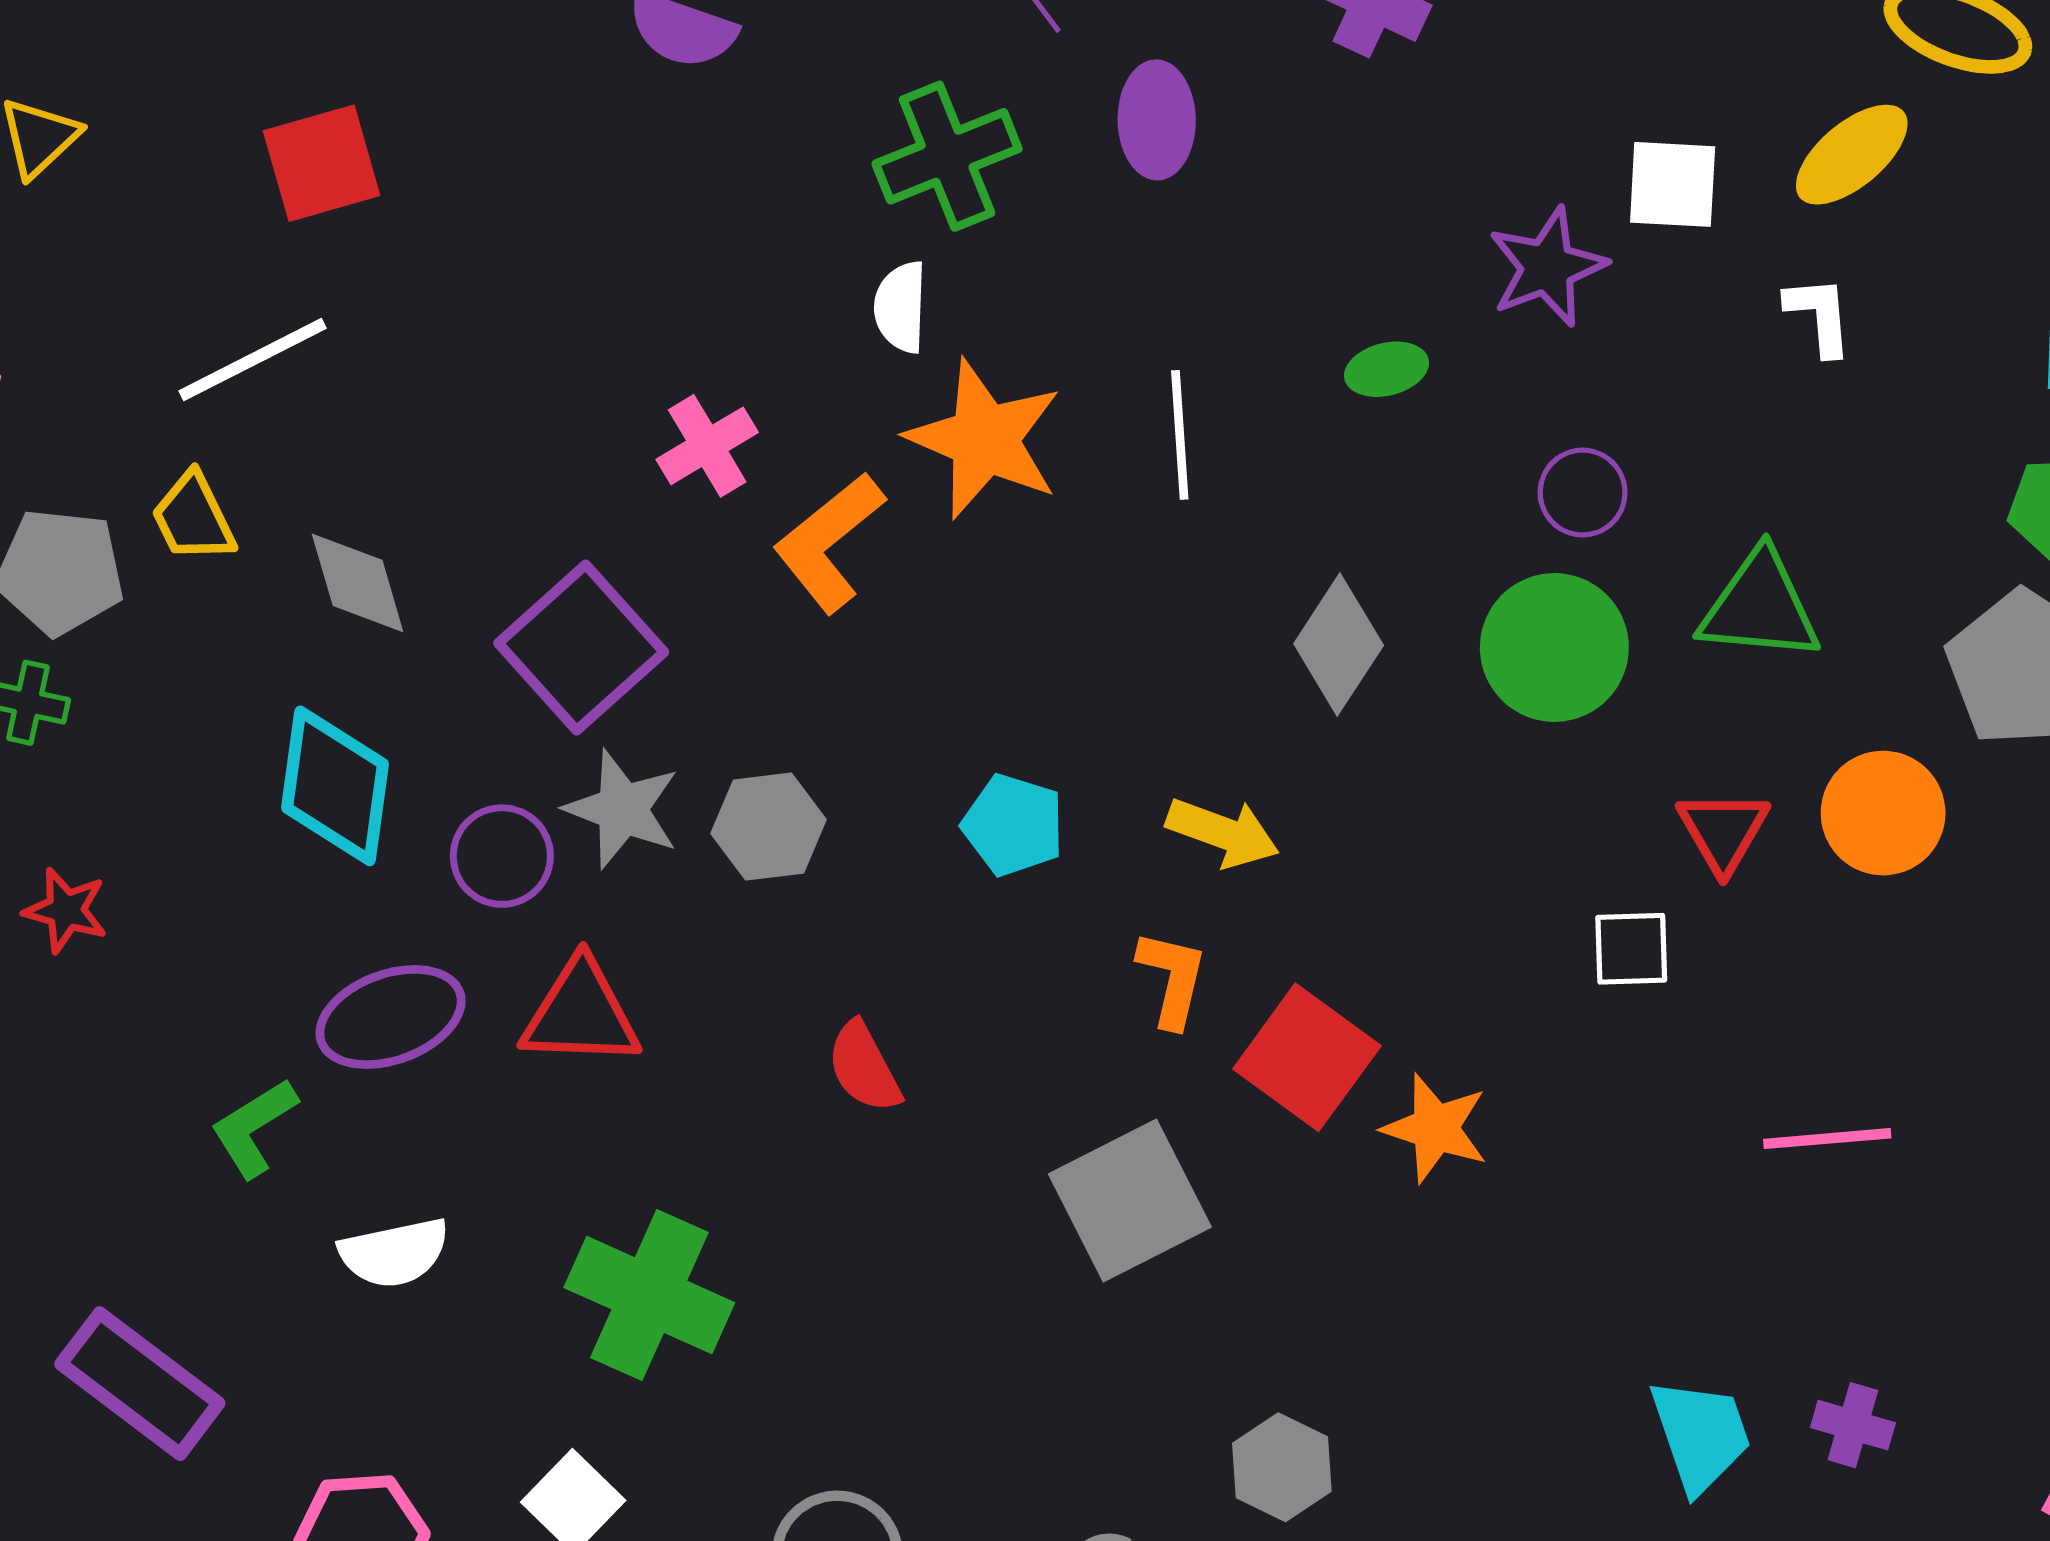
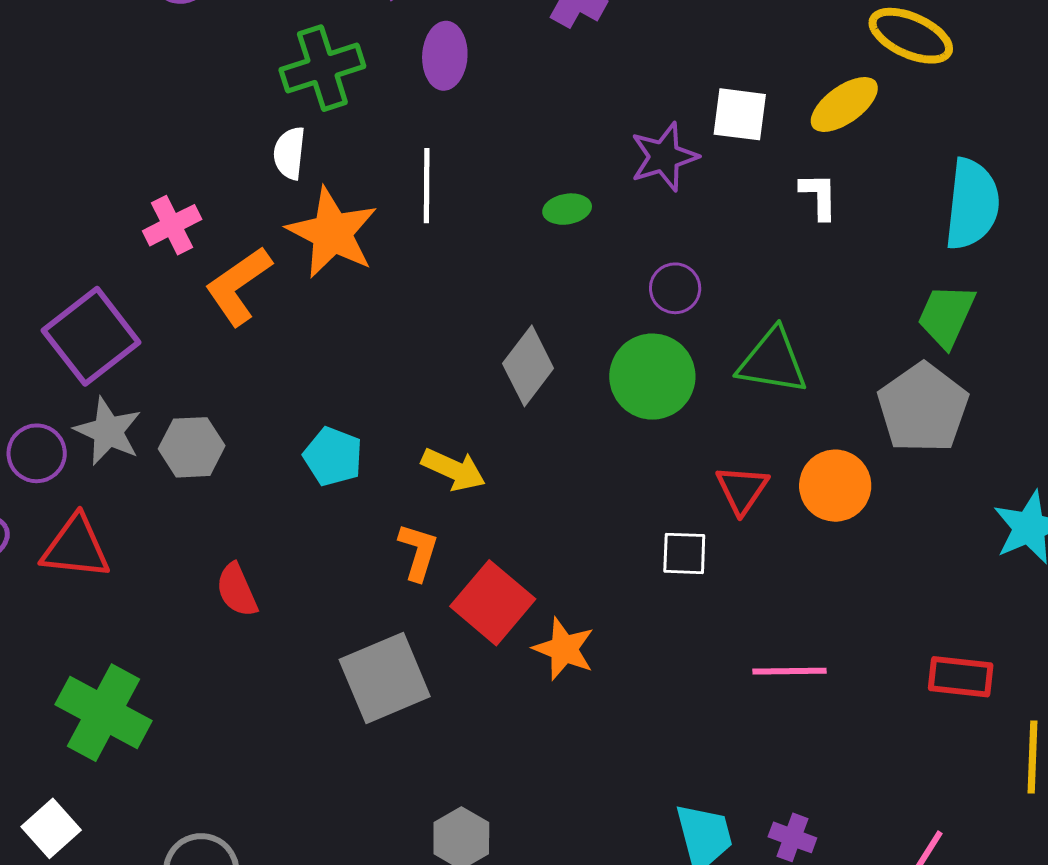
white line: (1180, 435) -> (427, 186), moved

